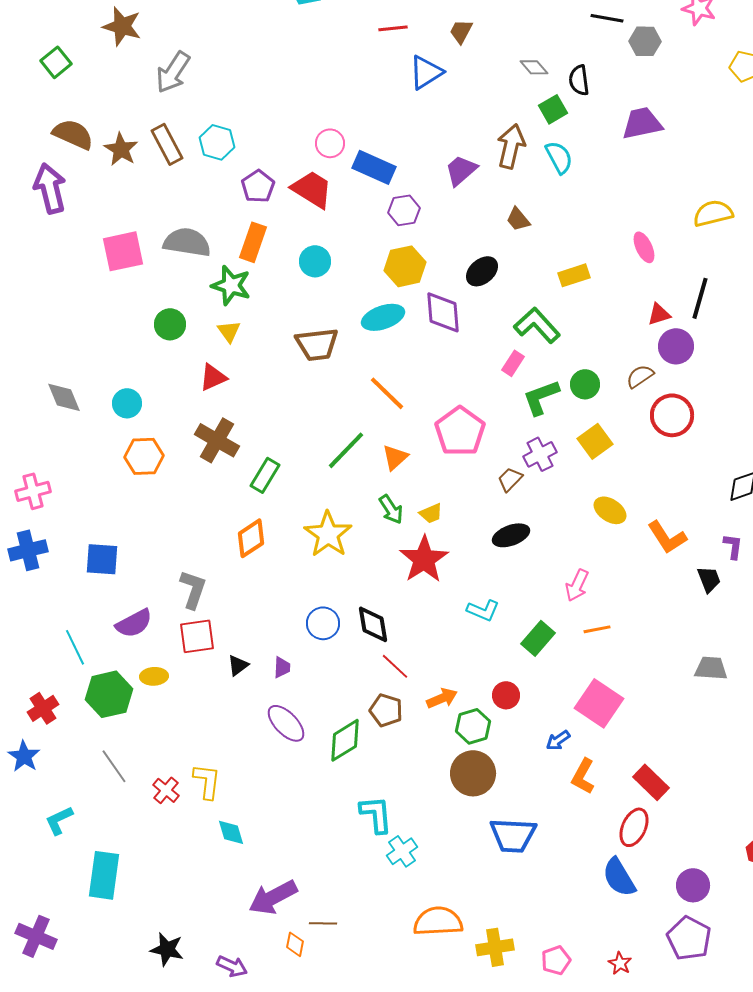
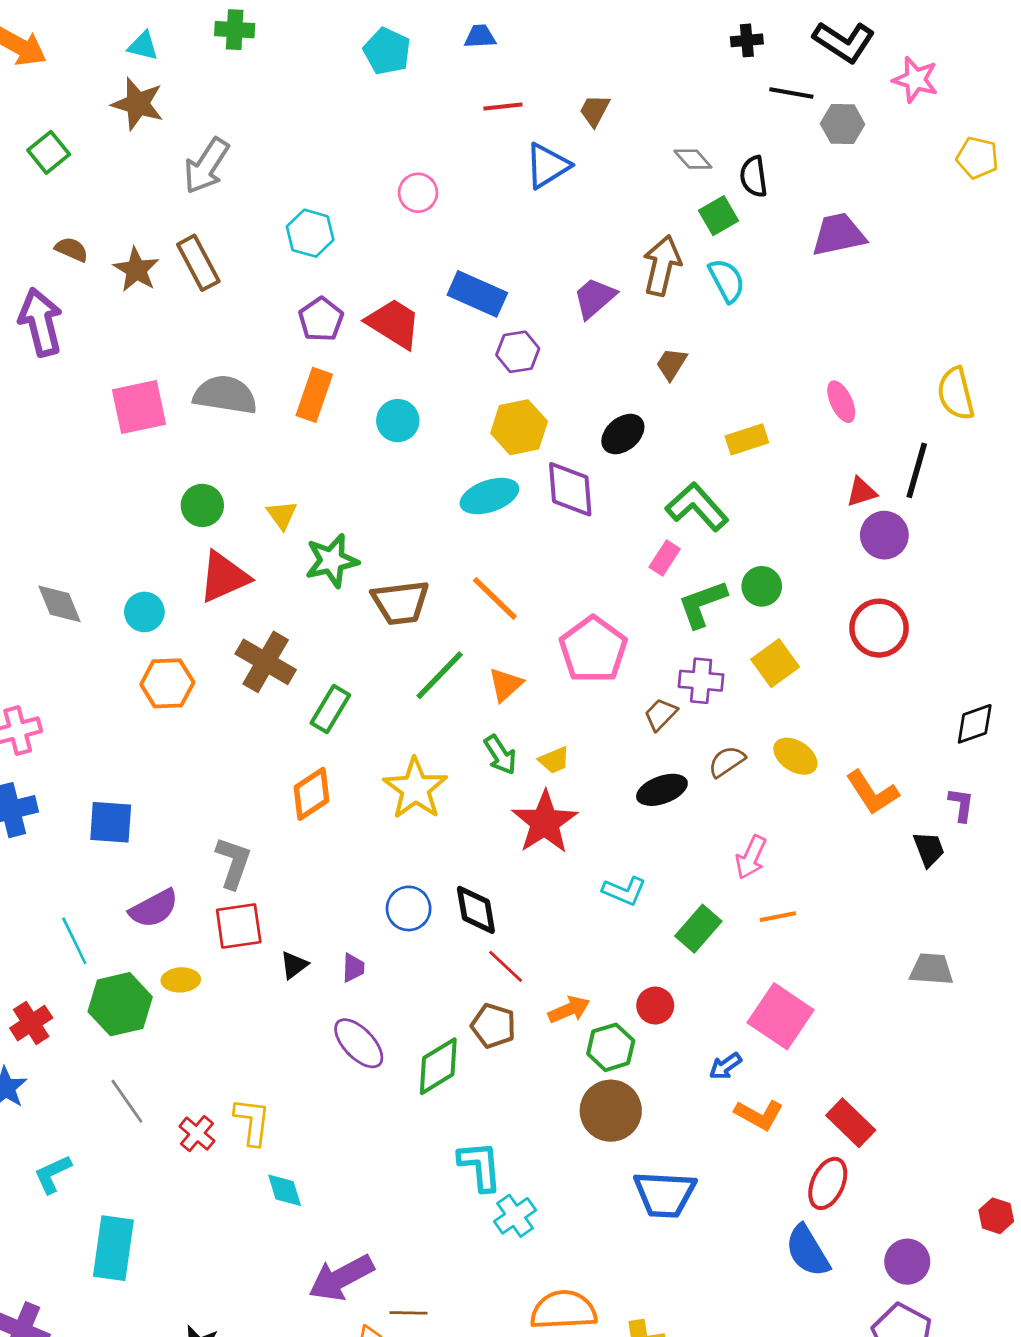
brown semicircle: (73, 134) -> (72, 249), size x0.6
cyan hexagon: (217, 142) -> (310, 233), moved
pink circle: (330, 143) -> (418, 193), moved
yellow semicircle: (713, 213) -> (956, 394), moved, turned -90
brown trapezoid: (518, 219) -> (671, 364), turned 72
green star: (231, 285) -> (332, 561), moved, turned -30
brown trapezoid: (317, 344) -> (400, 603), moved
brown semicircle: (640, 376) -> (727, 762), moved
red triangle: (213, 377) -> (224, 577), moved, size x1.4
purple cross: (540, 454) -> (701, 681), turned 32
orange L-shape: (583, 776) -> (759, 1115), turned -90

